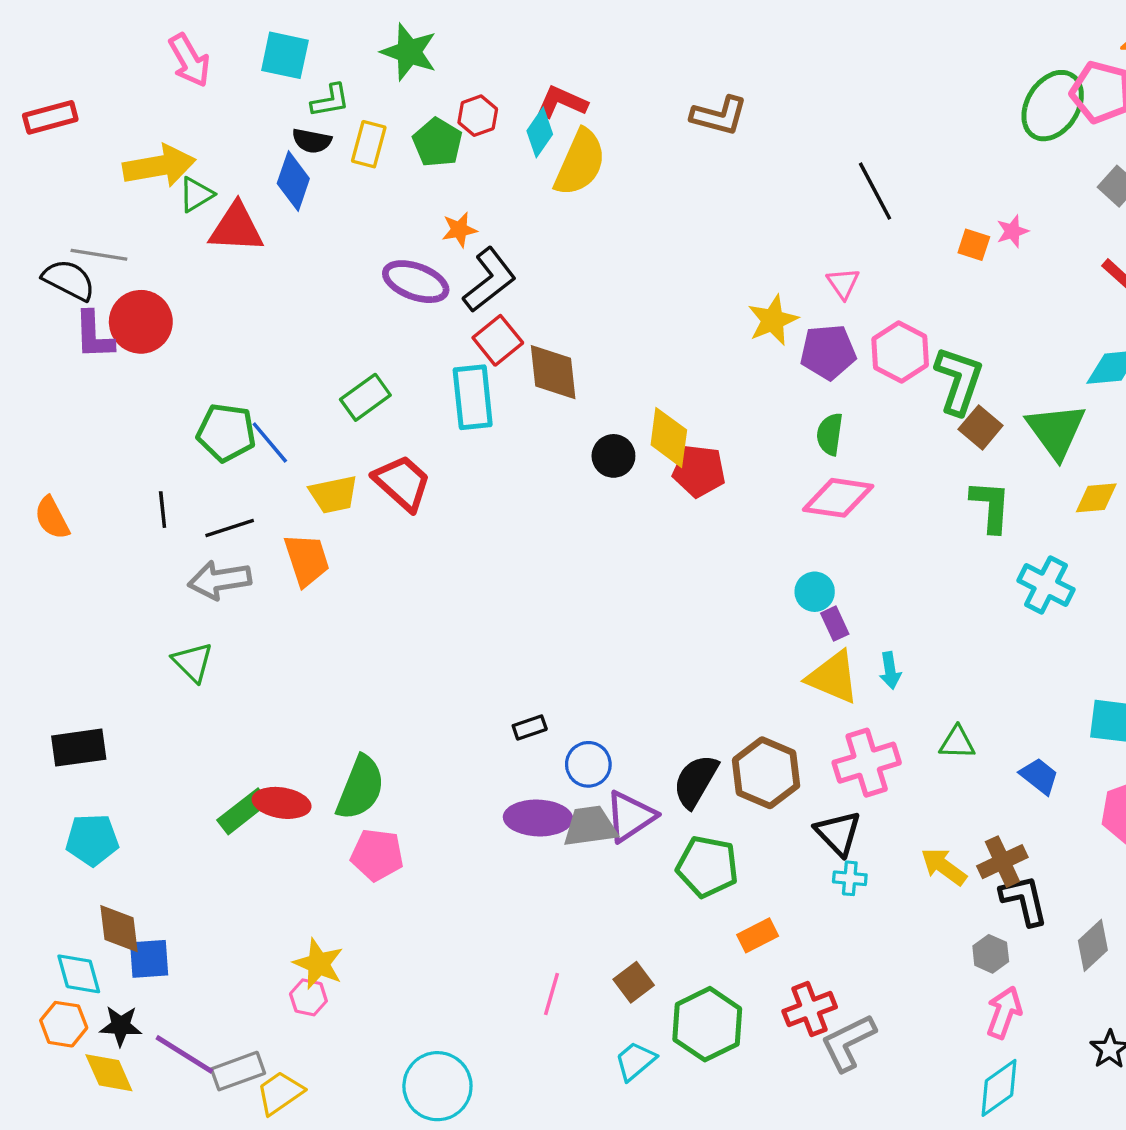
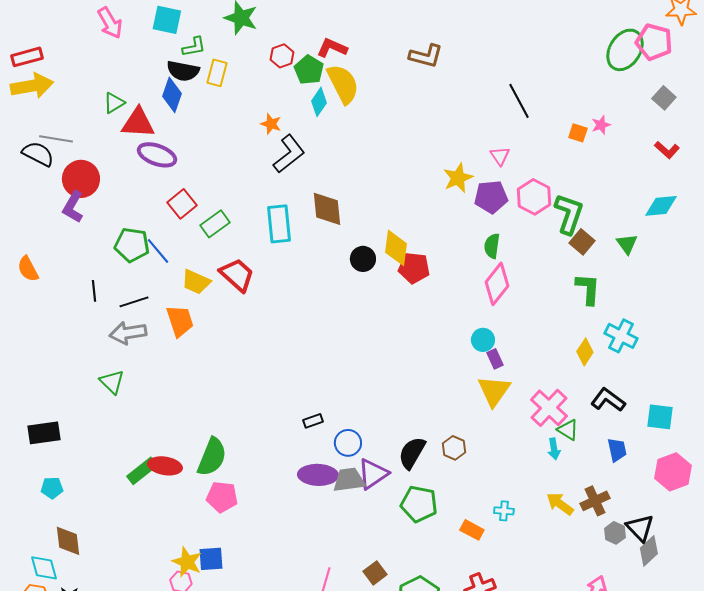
cyan diamond: (540, 132) -> (319, 102), moved
black semicircle: (312, 141) -> (183, 71), size x1.4
green pentagon: (437, 142) -> (309, 70), moved
yellow semicircle: (580, 163) -> (343, 84), turned -51
yellow arrow: (159, 166) -> (32, 86), moved
orange star: (459, 230) -> (271, 124), turned 30
purple ellipse: (416, 282) -> (157, 155), moved
purple L-shape: (94, 335) -> (73, 207), moved, turned 32
red square: (498, 340) -> (182, 204), moved
green triangle: (1056, 431) -> (627, 244), size x0.6
yellow trapezoid: (334, 494) -> (196, 282), turned 36
pink diamond: (838, 498) -> (497, 284), turned -60
yellow diamond: (1096, 498) -> (585, 352), moved, turned -52
orange semicircle: (52, 518) -> (28, 269), moved
cyan arrow: (890, 670) -> (554, 449), moved
yellow triangle: (833, 677) -> (494, 391), turned 42
green triangle: (957, 743) -> (568, 430), turned 30
pink cross: (867, 763) -> (549, 408), moved, turned -30
brown hexagon: (766, 773) -> (454, 448), size x0.6
blue trapezoid: (1039, 776) -> (617, 450), turned 40
black triangle: (838, 833) -> (640, 528), moved
cyan pentagon: (92, 840) -> (52, 488), size x0.7
black L-shape: (1024, 900) -> (608, 400), moved, turned -40
orange rectangle: (758, 935) -> (472, 530), moved, turned 55
gray hexagon: (991, 954) -> (615, 533), moved
blue square: (149, 959) -> (211, 559), moved

